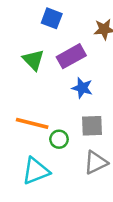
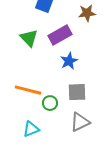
blue star: (82, 88) -> (69, 61), turned 30
cyan triangle: (36, 171) -> (31, 129), size x0.7

